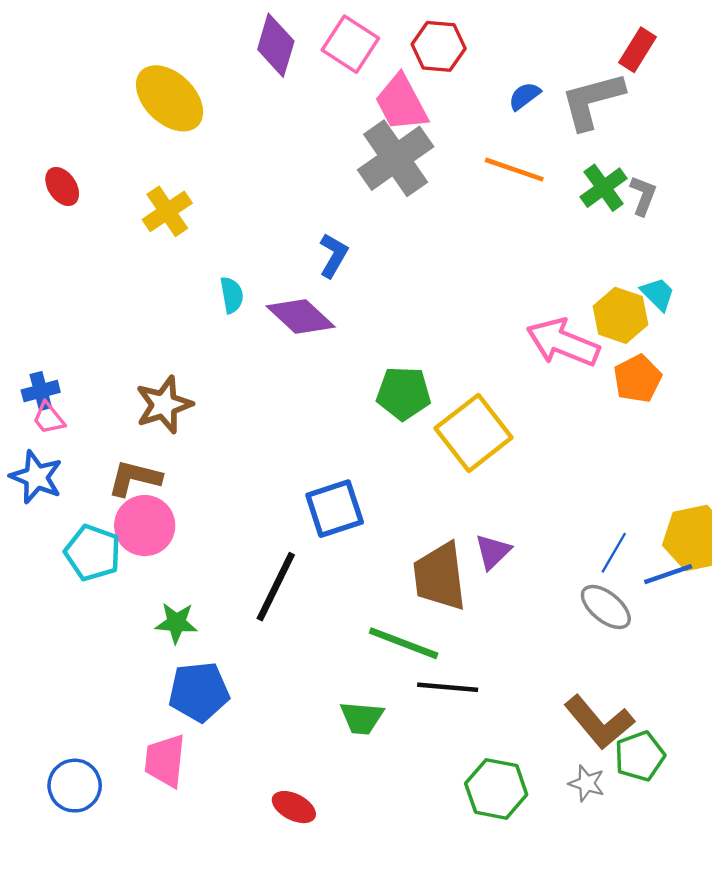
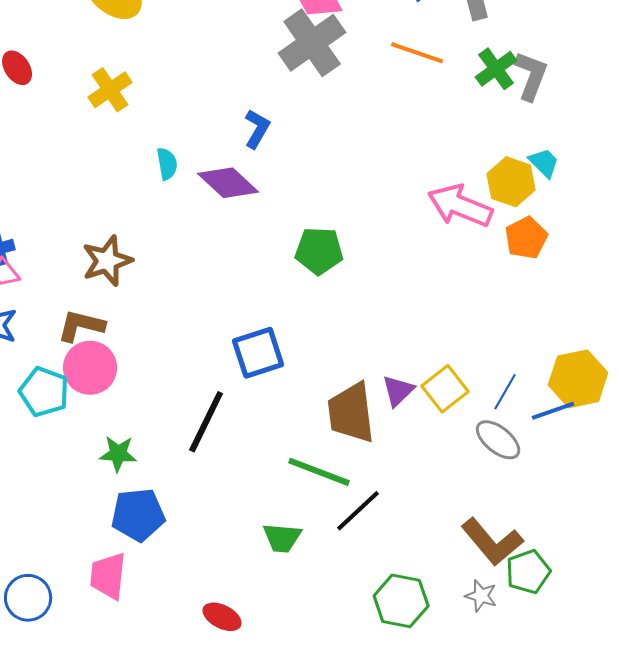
gray L-shape: (643, 196) -> (531, 76), size x1.4
yellow square: (474, 433) -> (445, 389), moved, size x0.7
black line: (448, 687) -> (358, 511), turned -48

